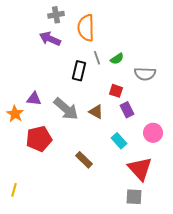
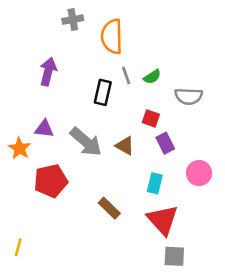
purple arrow: (50, 39) -> (48, 72), moved, turned 80
cyan rectangle: (119, 141) -> (155, 183), turned 56
red triangle: (140, 169) -> (163, 220), moved

